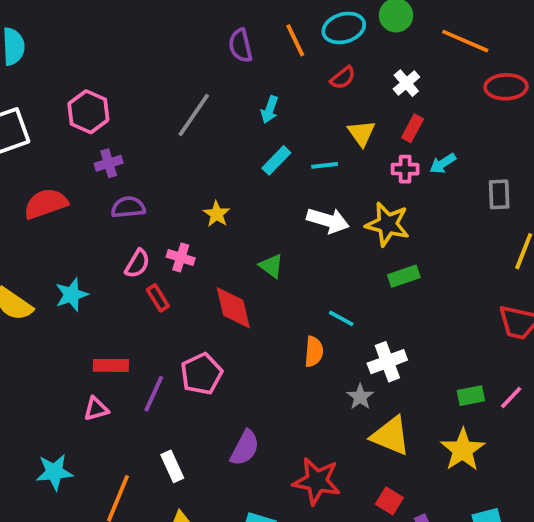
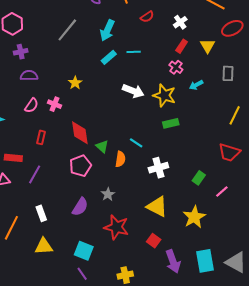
red ellipse: (506, 87) -> (232, 28), turned -30
cyan arrow: (270, 110) -> (107, 30), size x1.5
yellow triangle: (362, 133) -> (208, 46), moved
cyan arrow: (443, 164) -> (196, 85), moved
cyan line: (325, 165) -> (134, 52), moved
pink cross: (405, 169) -> (176, 67), turned 32
gray rectangle: (499, 194) -> (228, 73), moved
green triangle: (271, 266) -> (102, 146), moved
red rectangle: (158, 298) -> (41, 137), moved, turned 40
pink pentagon: (201, 374) -> (80, 166), moved
green rectangle: (471, 396) -> (199, 178), moved, turned -48
gray star: (360, 397) -> (108, 194), moved

